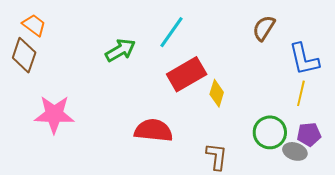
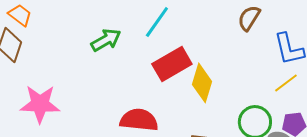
yellow diamond: (217, 93) -> (202, 83), size x1.4
yellow line: (301, 93) -> (286, 83), turned 40

